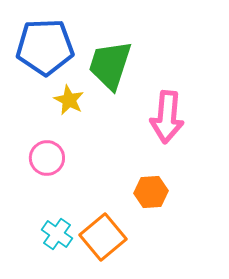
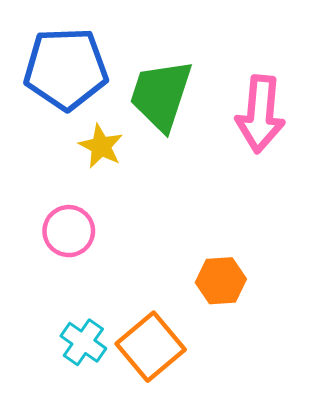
pink arrow: (167, 117) -> (260, 114), moved

